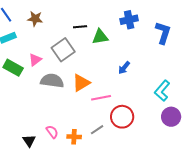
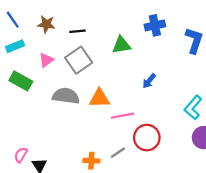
black line: (80, 27) -> (77, 31), moved
pink triangle: (35, 60) -> (46, 60), moved
orange triangle: (81, 83) -> (99, 98), turned 30
pink semicircle: (52, 132) -> (21, 155), moved, turned -112

